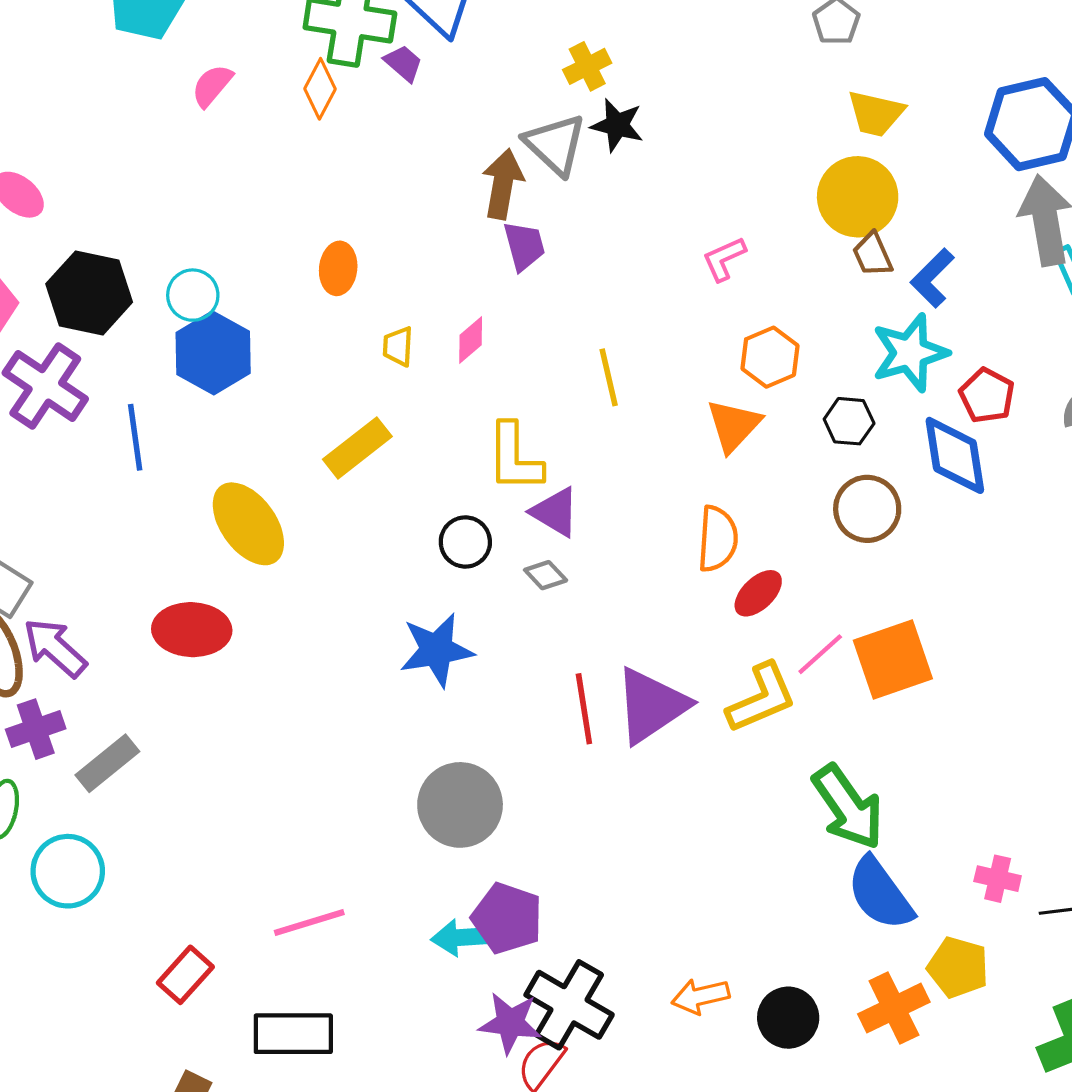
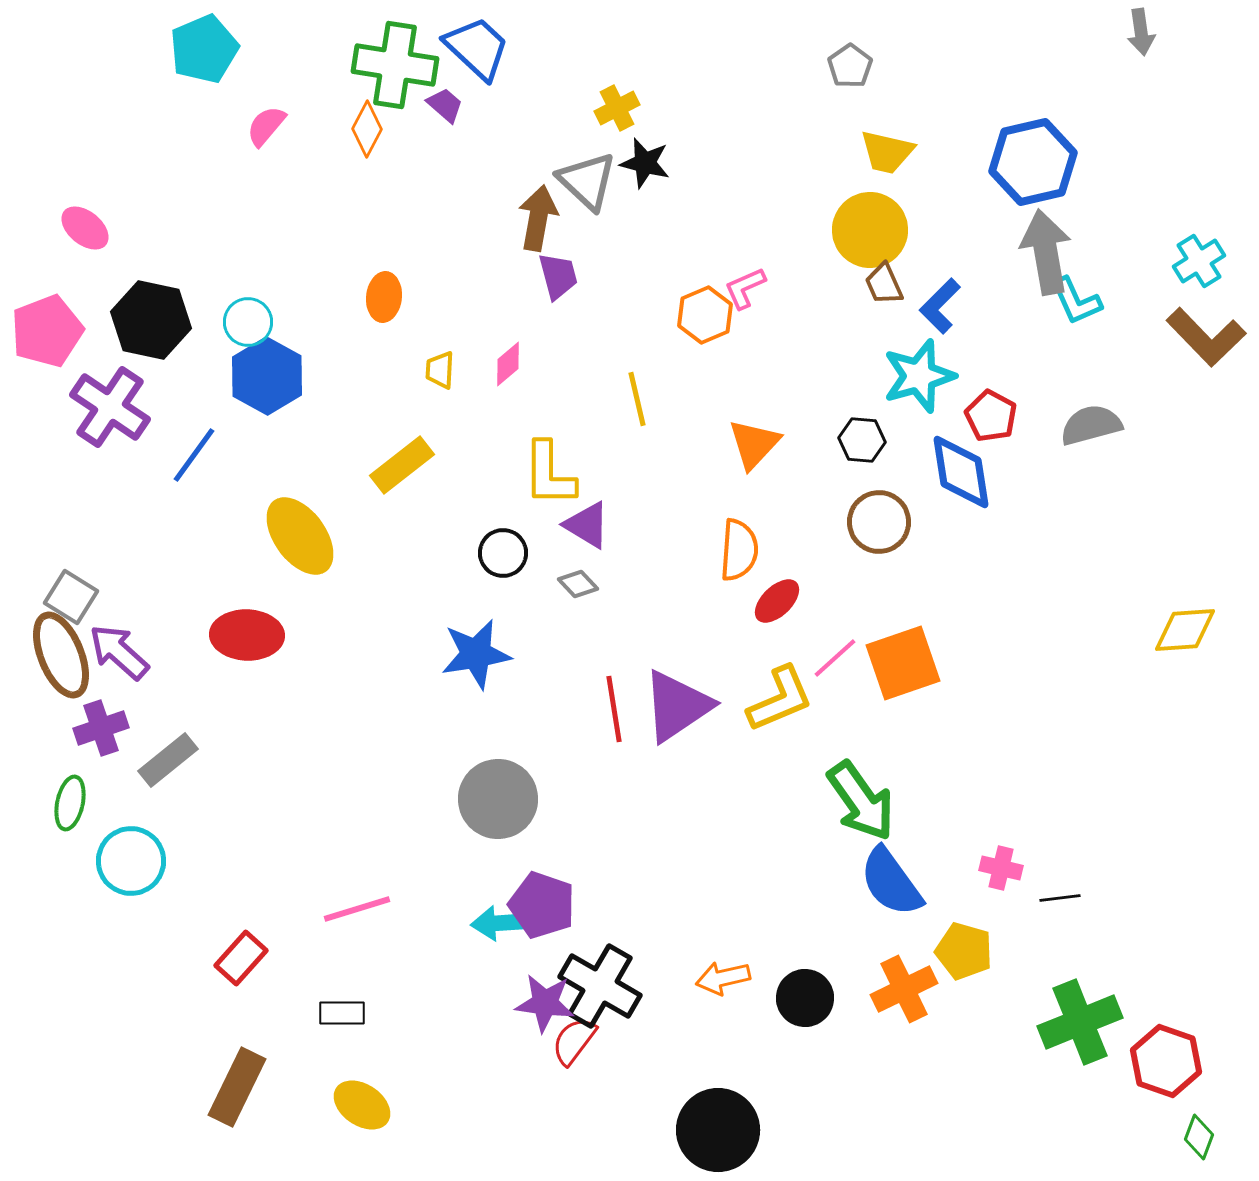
orange hexagon: (770, 357) -> (705, 315), moved
blue line: (135, 437) -> (194, 455), turned 44
black rectangle: (293, 1034) -> (342, 1013), size x0.6

